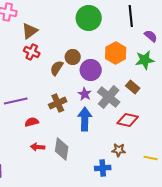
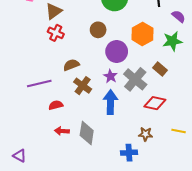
brown circle: (73, 57) -> (98, 30), moved
brown semicircle: (57, 68) -> (71, 65), moved, turned 35
brown cross: (58, 103) -> (83, 86), turned -30
yellow line: (151, 158) -> (179, 131), moved

